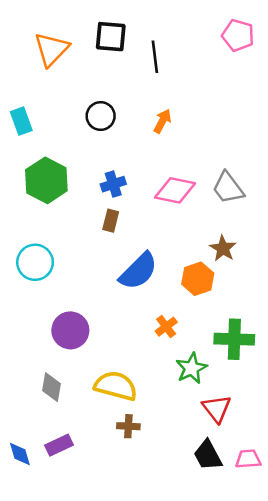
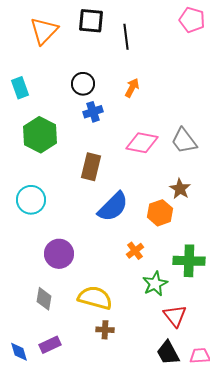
blue cross: (113, 184) -> (93, 112), moved
brown rectangle: (111, 221) -> (91, 167), size x1.5

